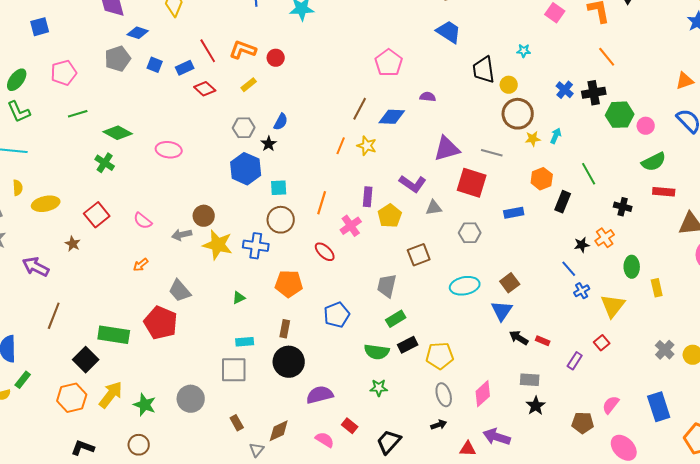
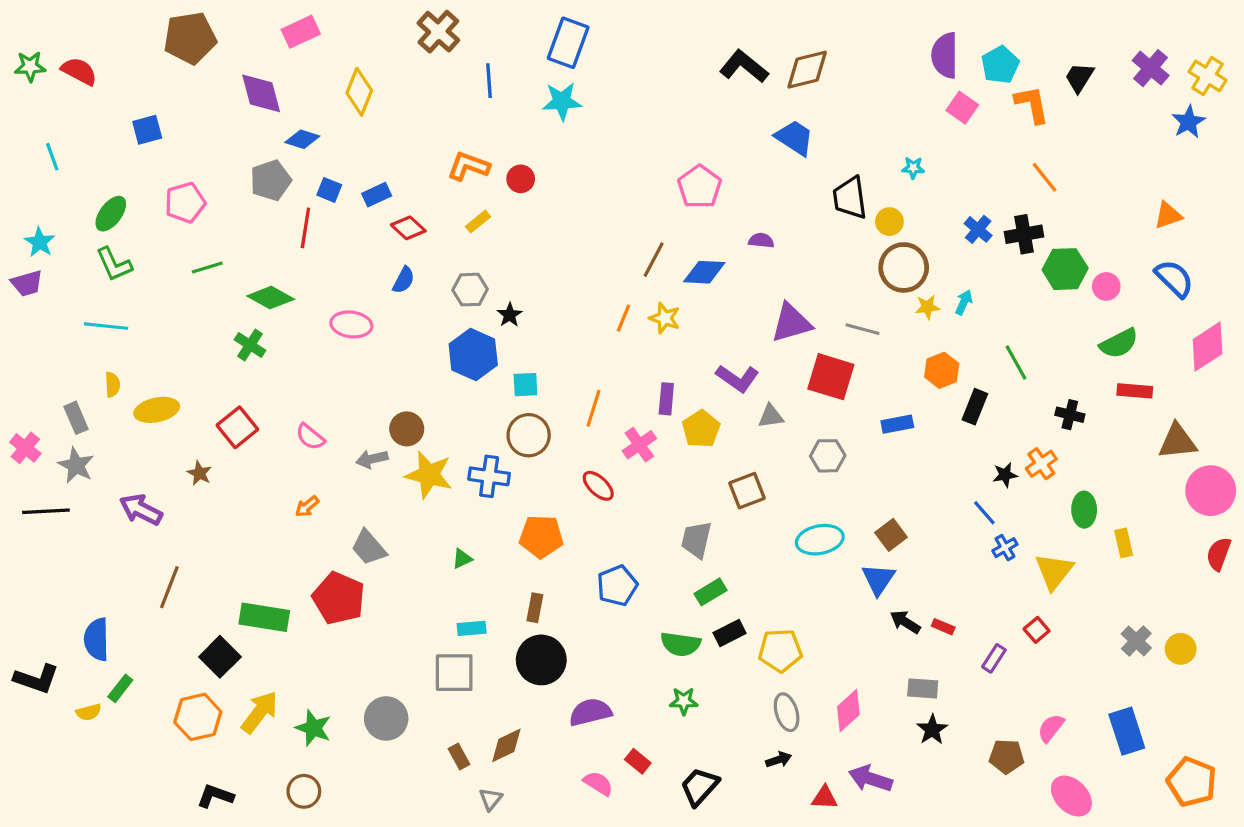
red line: (208, 51) -> (305, 228), moved, turned 40
blue semicircle: (281, 122) -> (404, 280), moved
brown diamond: (279, 431) -> (506, 745), moved

